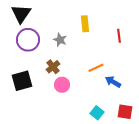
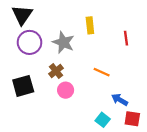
gray star: (60, 40) -> (63, 42), size x1.5
orange line: (96, 68) -> (102, 72), turned 49
blue arrow: (113, 82) -> (120, 100), moved

